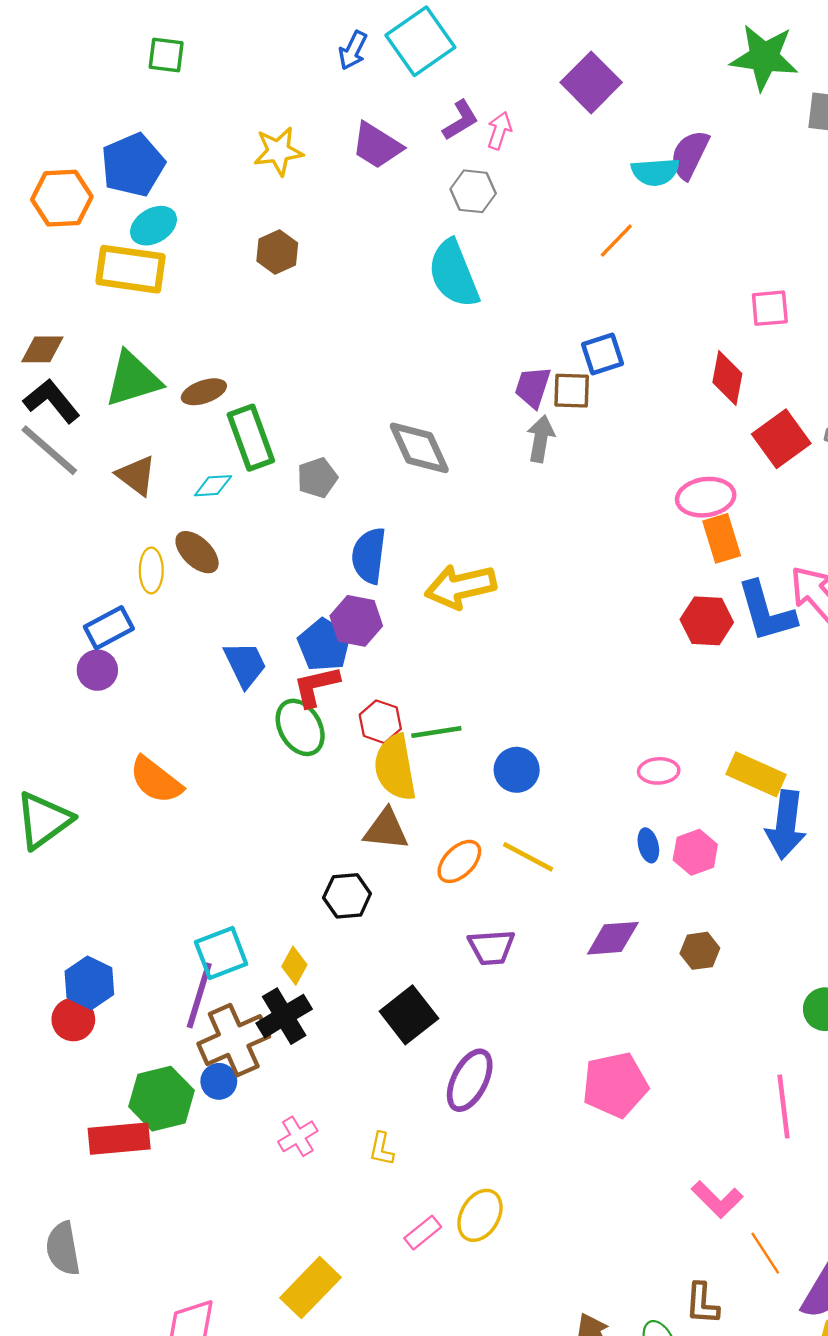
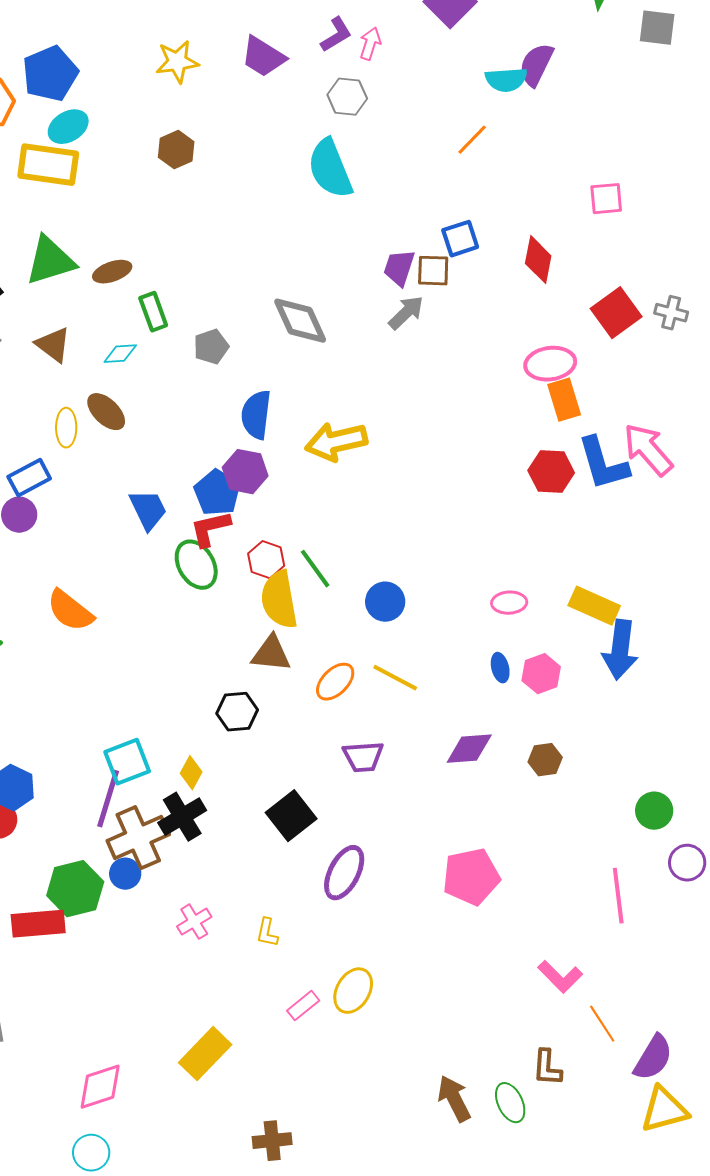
red diamond: (727, 378) -> (538, 260), moved
green rectangle: (251, 438) -> (153, 312), size x0.7
gray arrow: (541, 439) -> (406, 313), turned 36
green line: (436, 732) -> (315, 569), turned 63

